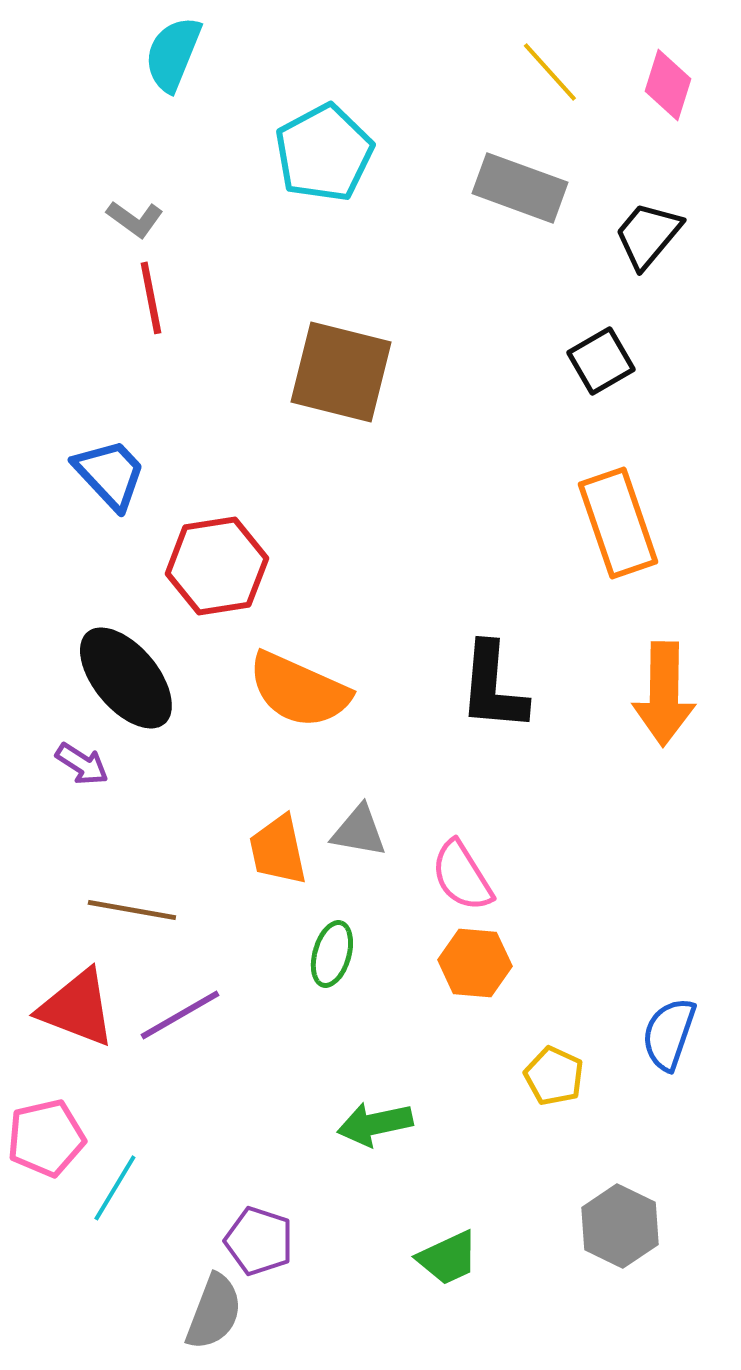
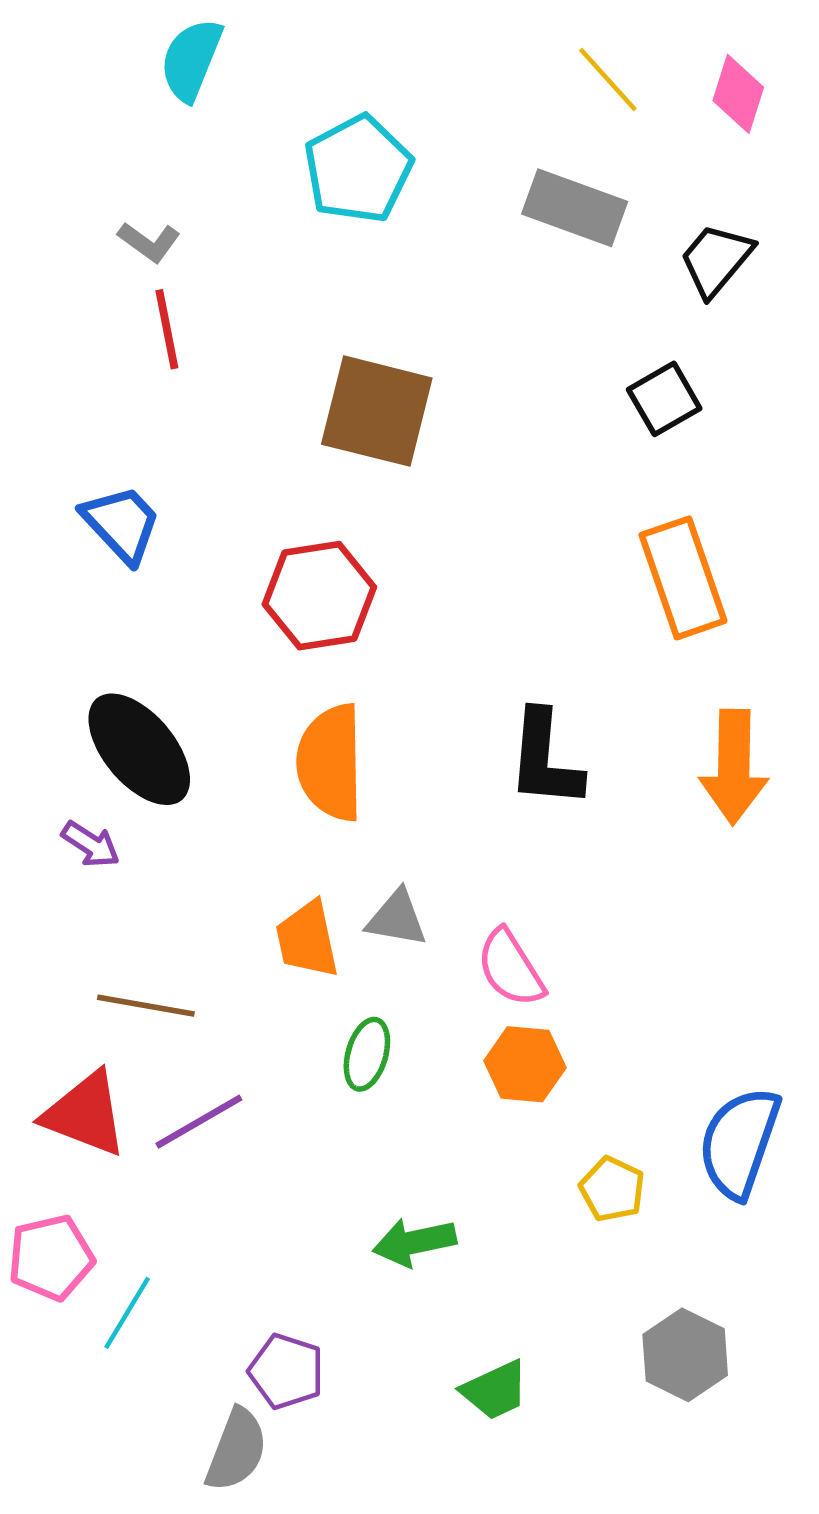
red hexagon: (217, 566) -> (319, 596), moved
orange semicircle: (299, 690) -> (330, 763), turned 65
blue semicircle: (669, 1034) -> (739, 1143), size x1.4

